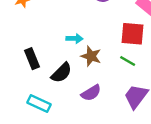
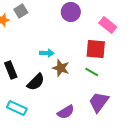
purple semicircle: (91, 93) -> (66, 112), moved

